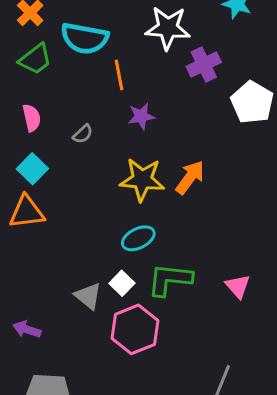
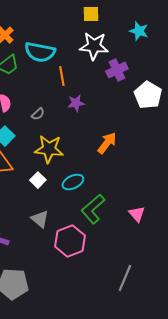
yellow star: (142, 180) -> (49, 149), moved
green L-shape: (170, 280) -> (93, 209), turned -48
white square: (122, 283) -> (38, 180), moved

